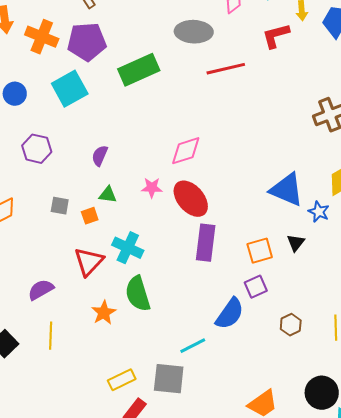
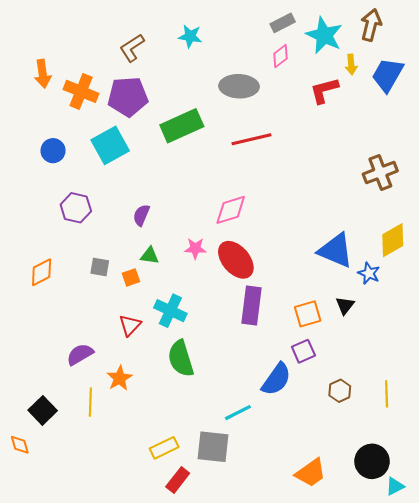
red line: (226, 69) -> (251, 139), moved
red triangle: (89, 262) -> (130, 325), size x0.7
orange star: (104, 313) -> (119, 378), moved

